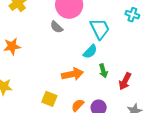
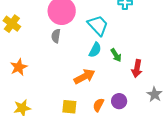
gray semicircle: (57, 27) -> (56, 36), turned 72
green arrow: (103, 71) -> (116, 55), moved

